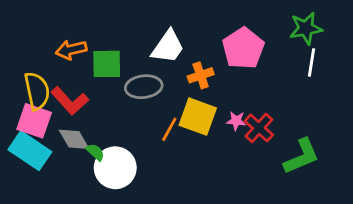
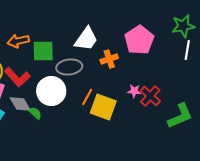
yellow square: (198, 117) -> (103, 107), moved
white circle: (115, 168) -> (51, 91), moved

